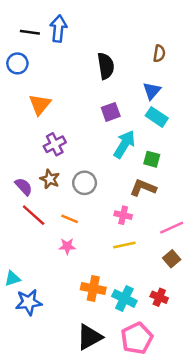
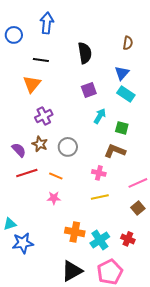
black line: (30, 32) -> (41, 60), moved
blue circle: (17, 63) -> (14, 35), moved
cyan arrow: (124, 144) -> (100, 116), size x0.7
red line: (34, 215) -> (27, 173), turned -60
cyan cross: (124, 298) -> (100, 240), turned 30

